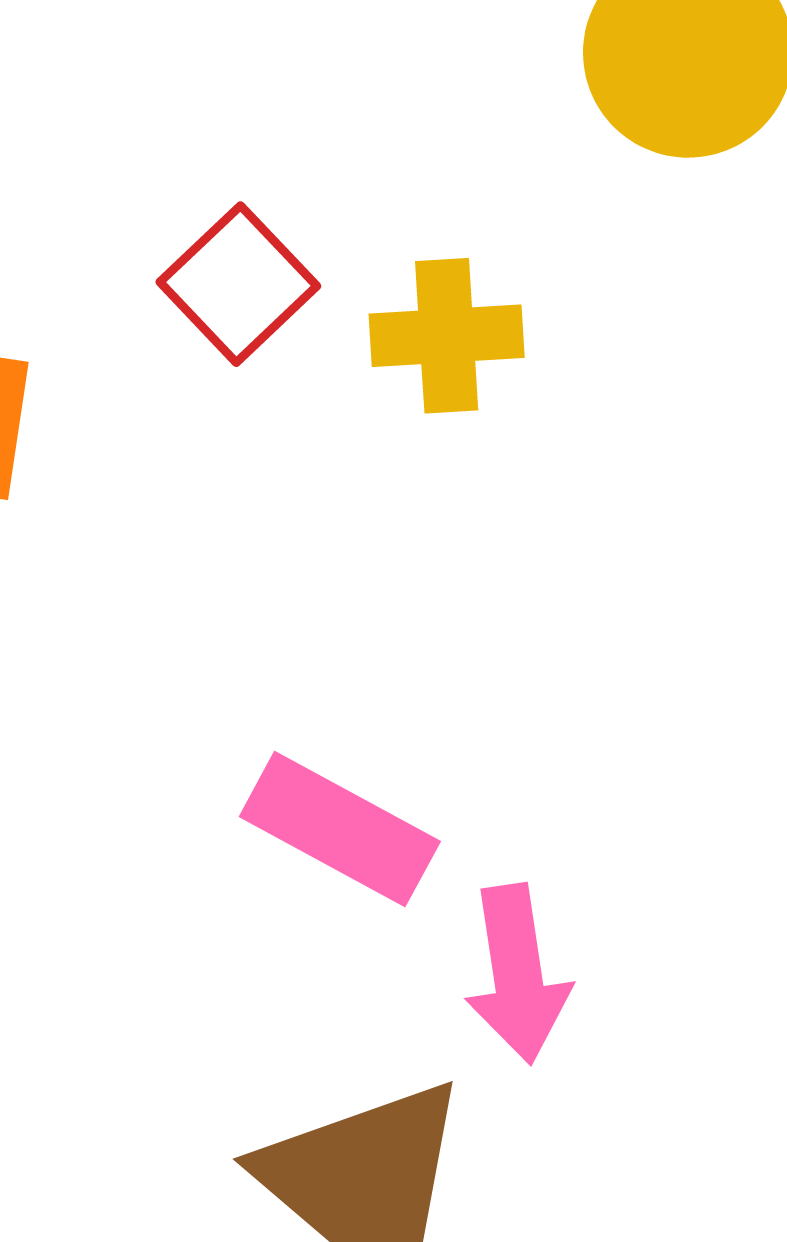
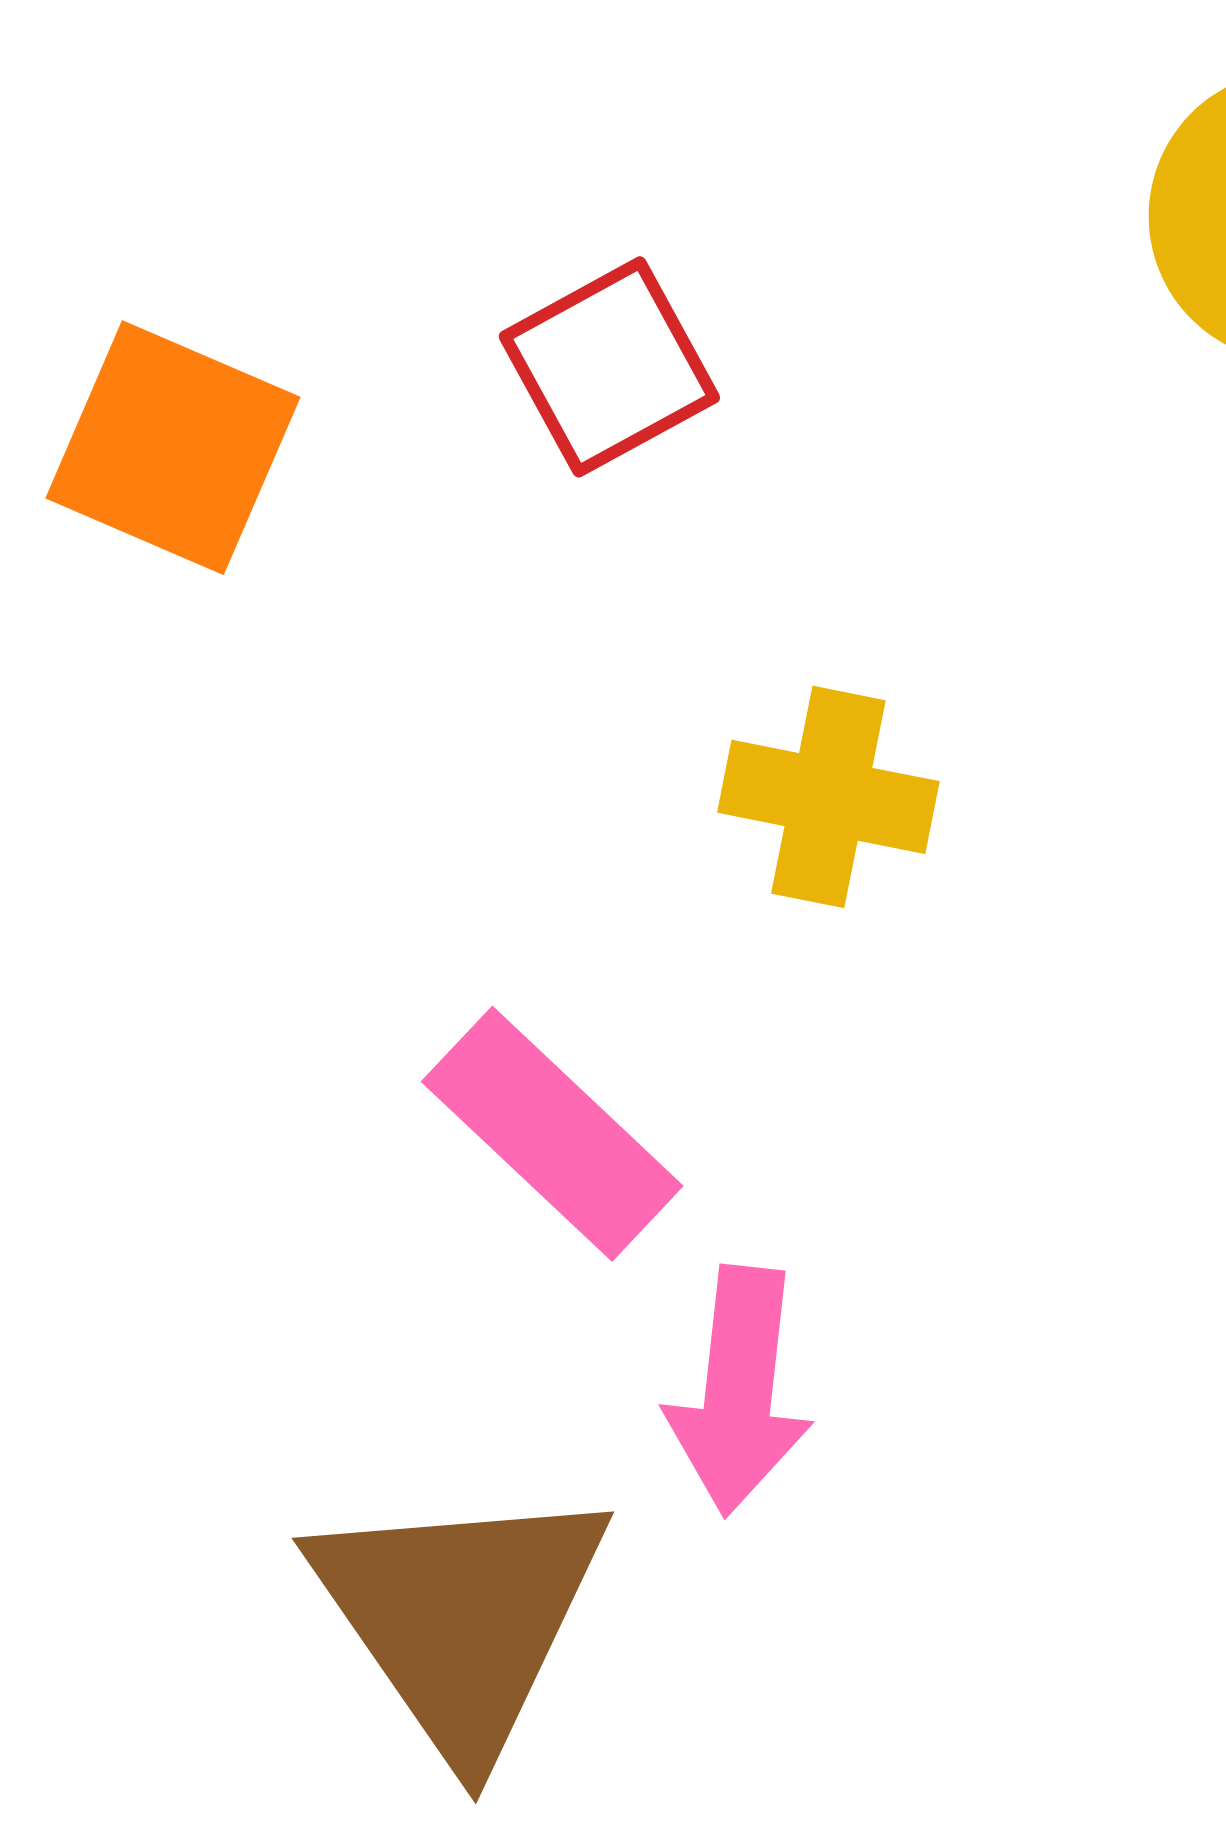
yellow cross: (447, 336) -> (828, 797), moved

